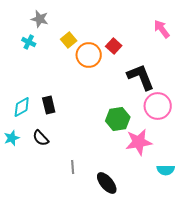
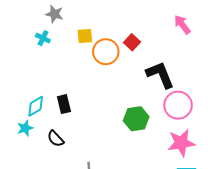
yellow square: (69, 40) -> (85, 36), turned 35
cyan star: (12, 138) -> (25, 128), moved
pink star: (139, 142) -> (181, 143), moved

